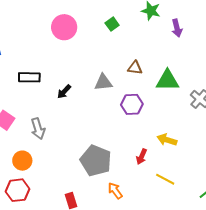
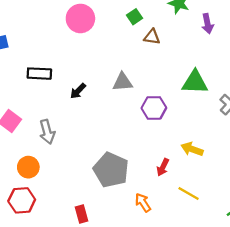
brown triangle: (135, 68) -> (152, 37), moved
orange arrow: (115, 191) -> (143, 203), moved

